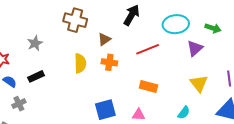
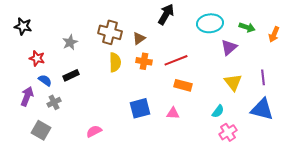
brown cross: (75, 20) -> (110, 32), moved
red line: (148, 49) -> (176, 60), moved

